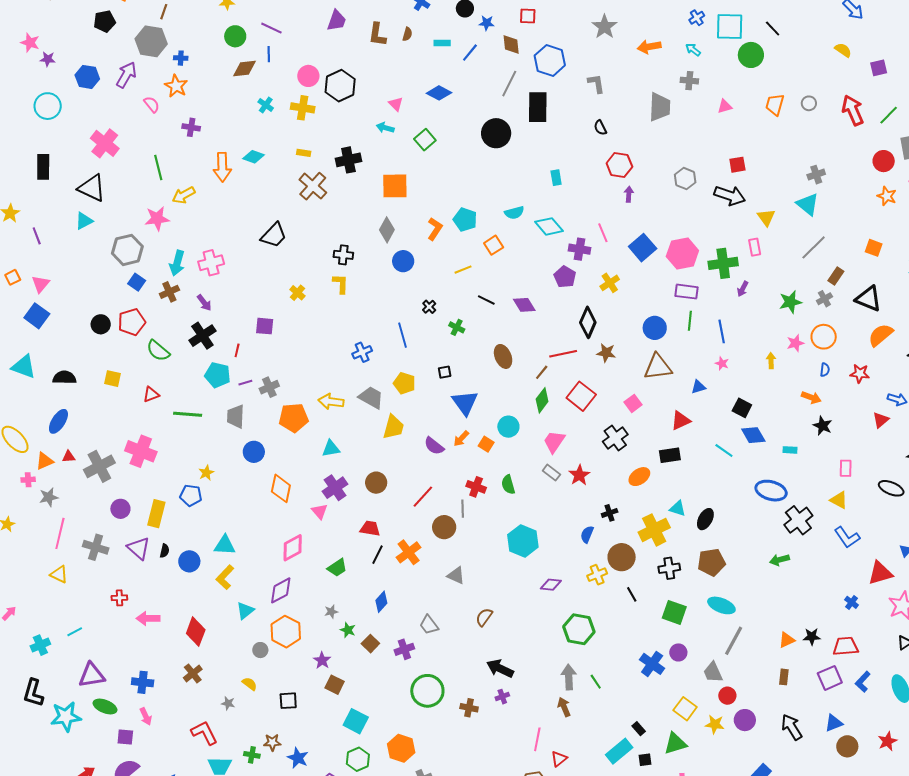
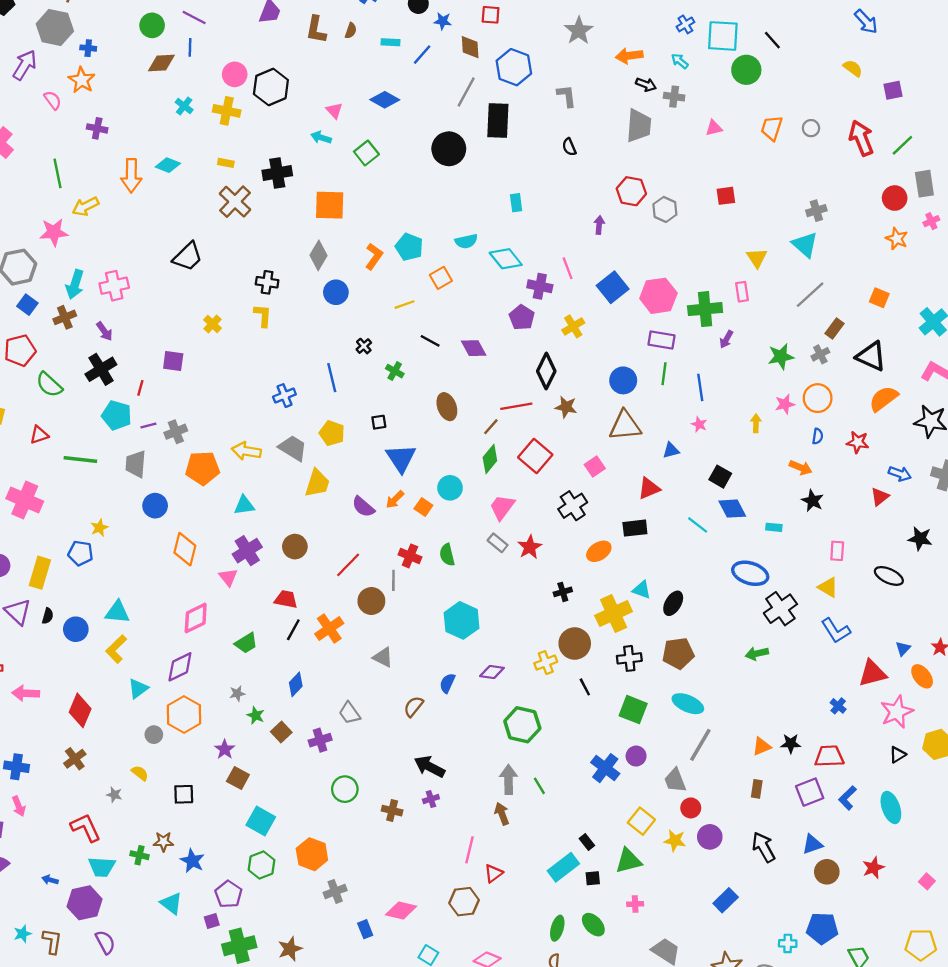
red hexagon: (619, 165) -> (631, 191), moved
black arrow: (730, 196) -> (646, 84), moved, size x0.6
blue semicircle: (587, 534) -> (447, 683), moved
green circle: (427, 691) -> (345, 789), size x0.7

